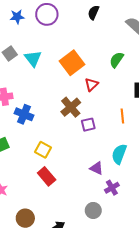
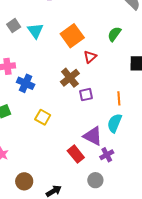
orange line: (122, 116) -> (119, 98), moved
purple triangle: (97, 168) -> (93, 136), size x1.5
red rectangle: (47, 176) -> (76, 154), moved
gray circle: (93, 210) -> (95, 180), moved

